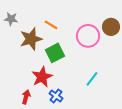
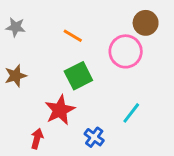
brown circle: (111, 27) -> (146, 23), moved
brown star: (31, 39) -> (16, 76), moved, size x0.7
blue cross: (56, 96) -> (94, 137), moved

